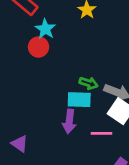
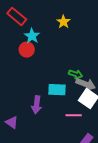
green arrow: (89, 83) -> (76, 74), moved
purple arrow: (69, 121) -> (37, 105), moved

